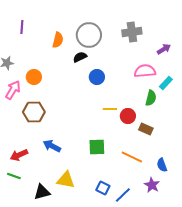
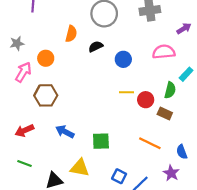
orange semicircle: (58, 40) -> (71, 34), moved
black semicircle: (80, 57) -> (96, 47), moved
blue circle: (97, 77) -> (123, 59), moved
cyan rectangle: (166, 83) -> (186, 74), moved
green semicircle: (151, 98) -> (170, 90), moved
green square: (97, 147) -> (101, 141), moved
red arrow: (19, 155) -> (24, 131), moved

